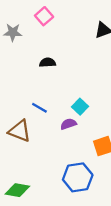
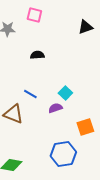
pink square: (44, 16) -> (34, 15), turned -35

